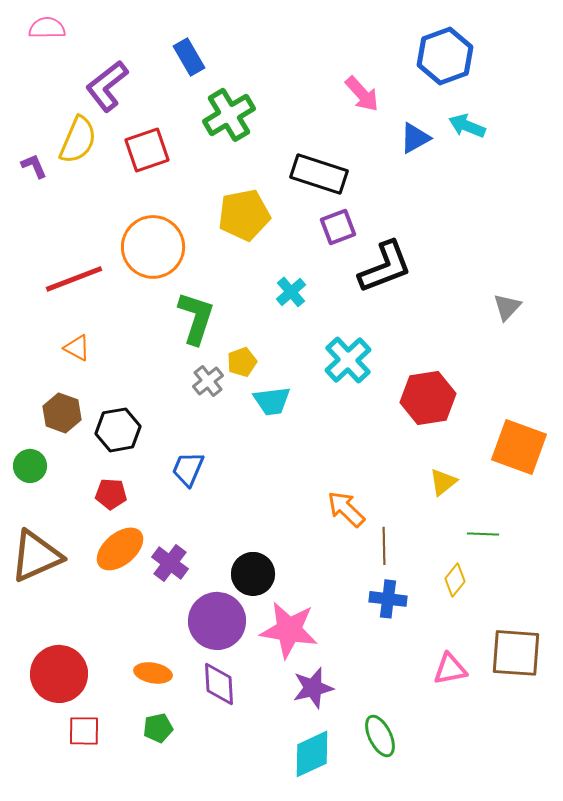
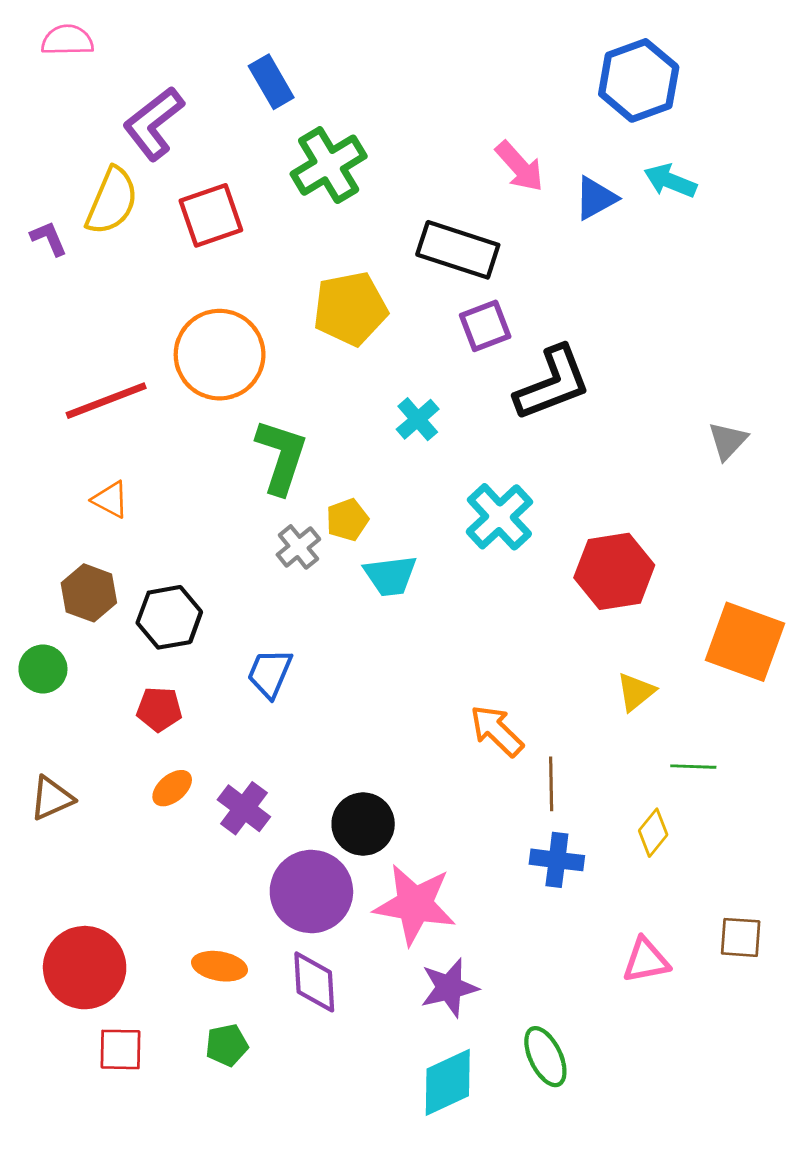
pink arrow: (362, 94) -> (520, 167), moved
orange ellipse: (120, 549) -> (172, 788), size x0.6
brown triangle: (36, 556) -> (52, 798), size x0.6
brown square: (516, 653) -> (741, 937), size x0.6

